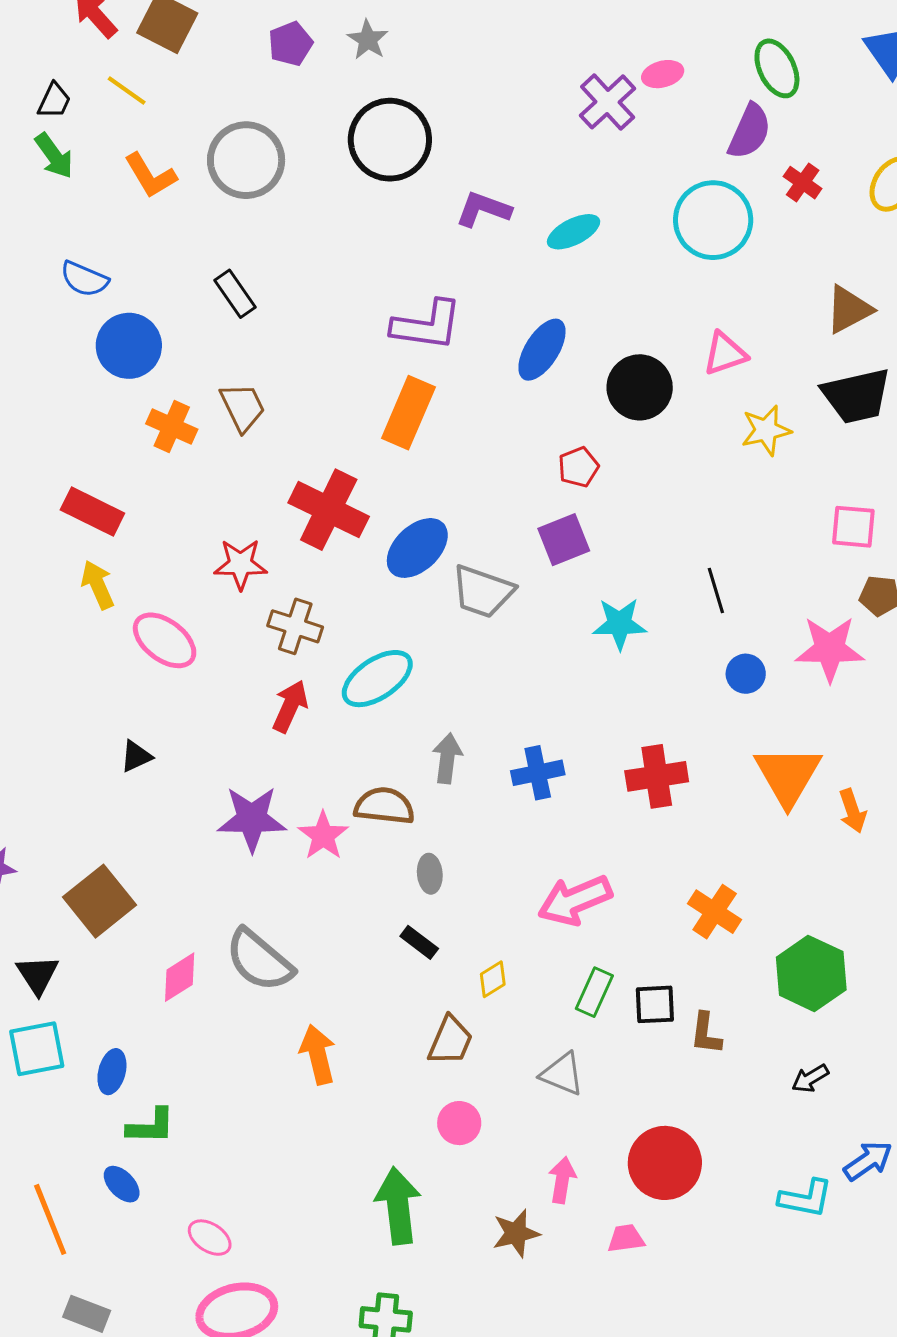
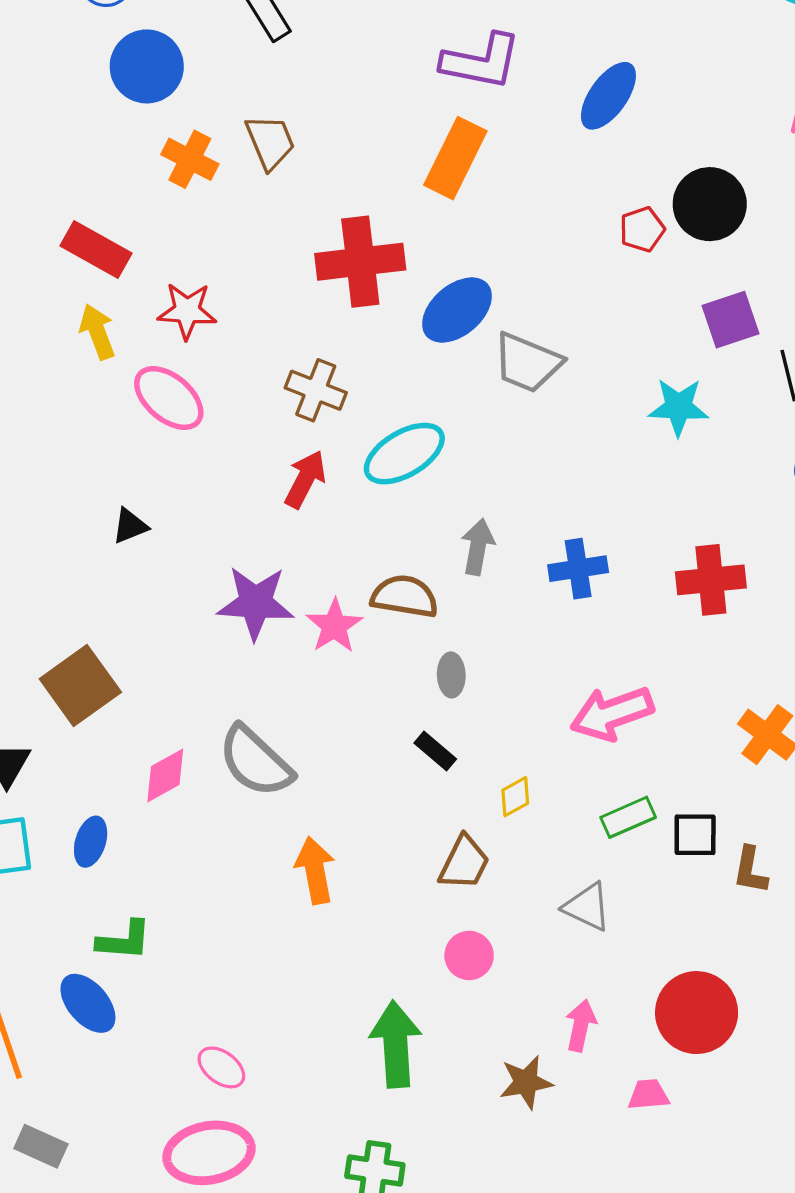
black circle: (640, 387) -> (710, 204), moved
red cross: (329, 510) -> (360, 262), turned -36
purple square: (564, 540) -> (730, 320), moved
red star: (241, 564) -> (187, 311), moved
green rectangle: (594, 992) -> (628, 817), turned 39
blue ellipse: (112, 1072) -> (91, 842), moved
blue ellipse: (122, 1184) -> (88, 1003), size x1.4
pink ellipse: (210, 1238) -> (221, 1067), moved

